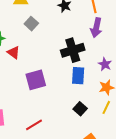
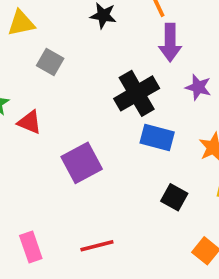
purple star: (105, 64) -> (198, 87), moved
blue rectangle: (78, 76) -> (157, 137), turned -66
red line: (34, 125) -> (97, 246), turned 30

